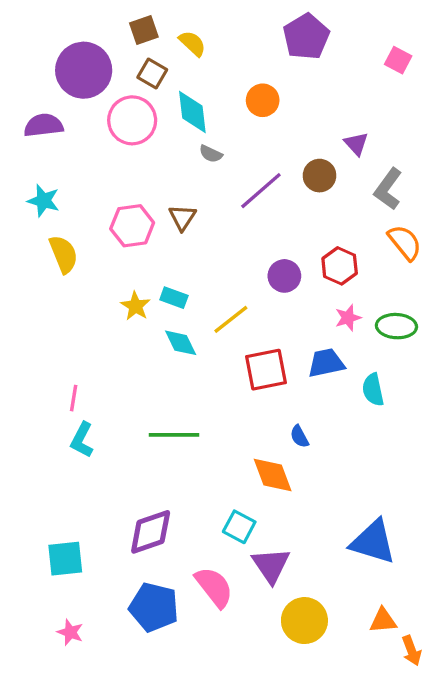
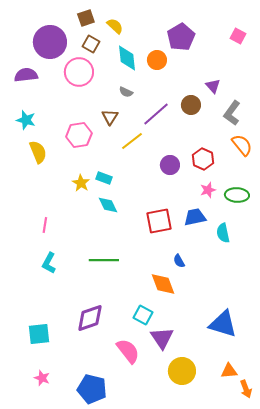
purple pentagon: (306, 37) -> (181, 37), moved
cyan diamond: (192, 112) -> (127, 58), moved
brown triangle: (182, 217) -> (110, 117), moved
yellow line: (231, 319) -> (132, 141), moved
pink line: (74, 398) -> (45, 225), moved
blue pentagon: (154, 607) -> (92, 389), moved

